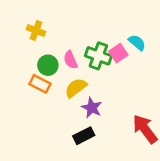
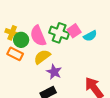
yellow cross: (36, 31) -> (12, 33), moved
cyan semicircle: (137, 43) -> (90, 36), moved, turned 112
pink semicircle: (70, 60) -> (38, 36), size x1.5

